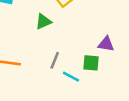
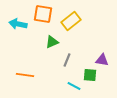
gray line: (55, 60) -> (67, 60), moved

